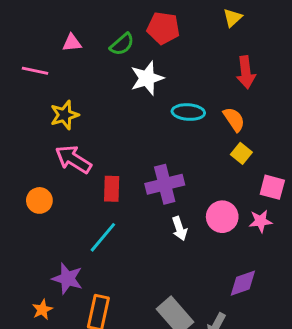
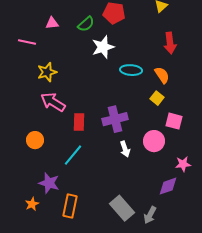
yellow square: (241, 153) -> (157, 98), moved
pink square: (272, 187) -> (174, 121), moved
orange circle: (39, 200) -> (35, 140), moved
pink star: (261, 221) -> (183, 164), moved

